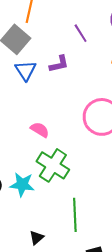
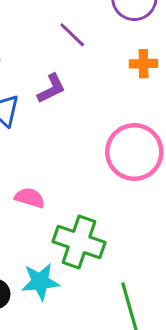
pink semicircle: (40, 130) -> (30, 198), moved

